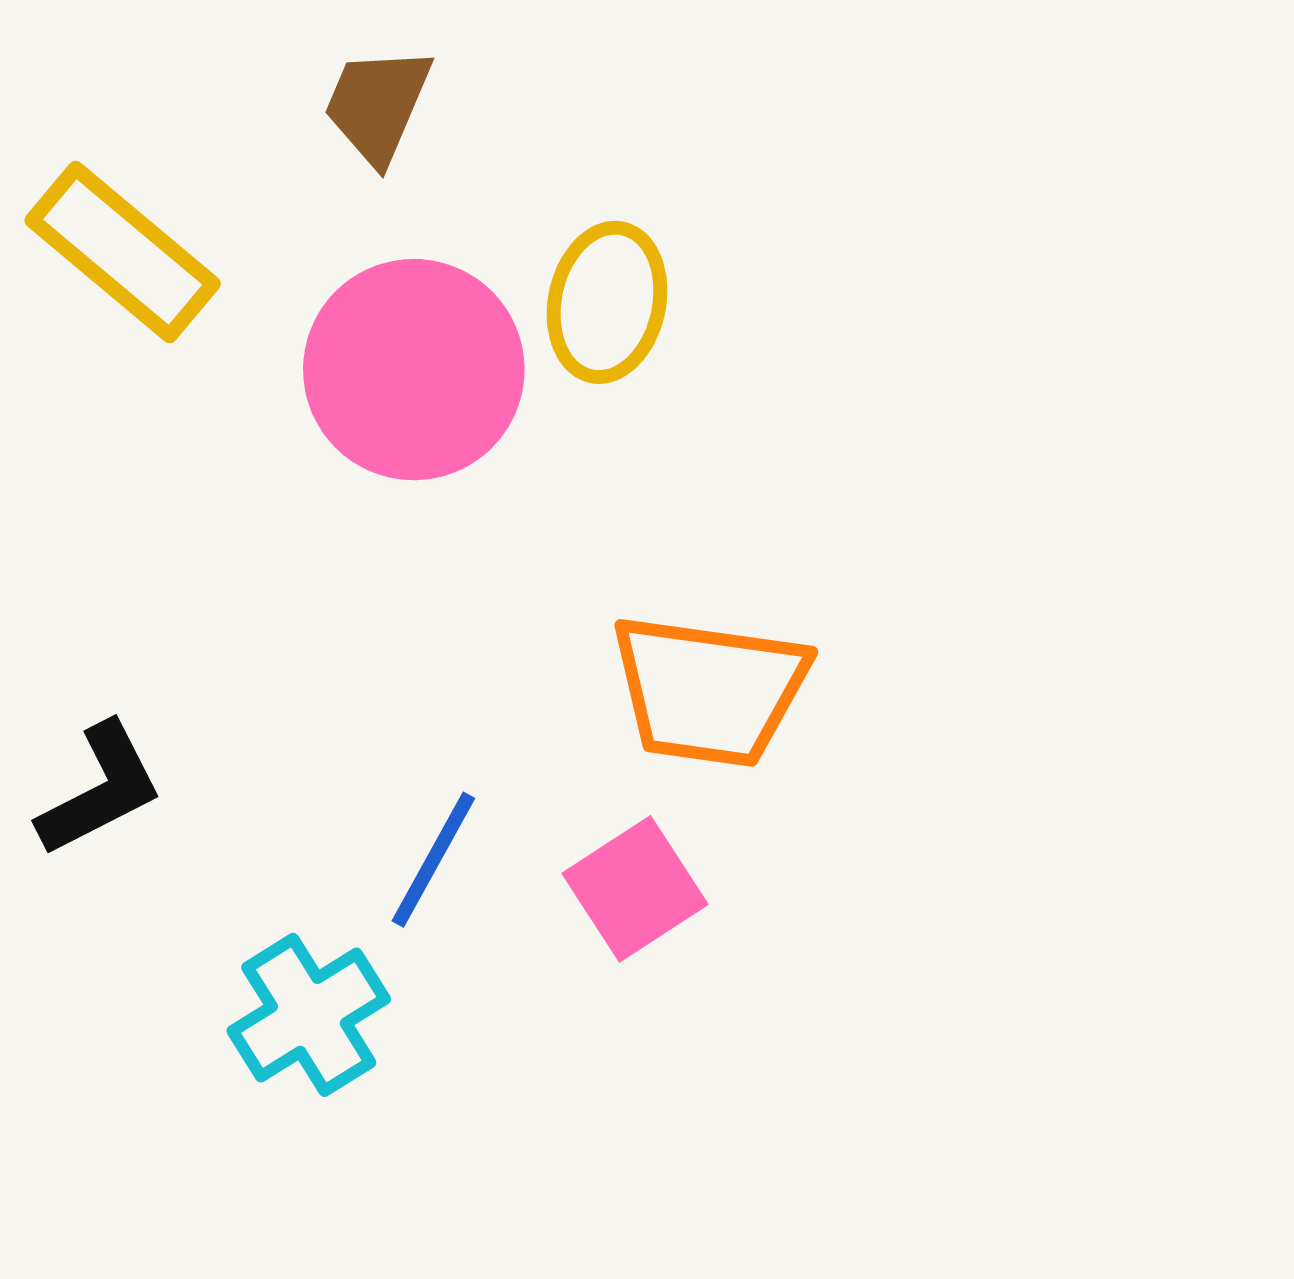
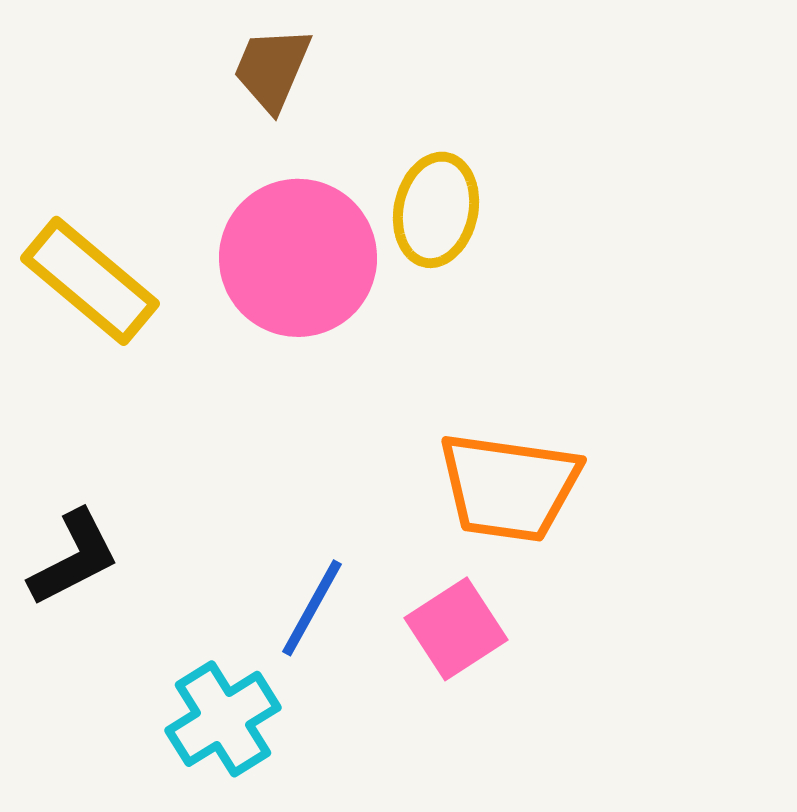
yellow rectangle: (123, 252) -> (90, 281), moved

